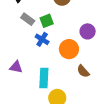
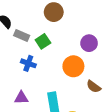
gray rectangle: (28, 19) -> (22, 35), moved
blue cross: (42, 39) -> (28, 63), moved

